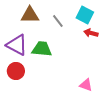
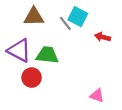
cyan square: (85, 15) -> (78, 17), moved
red circle: (16, 71) -> (32, 78), moved

